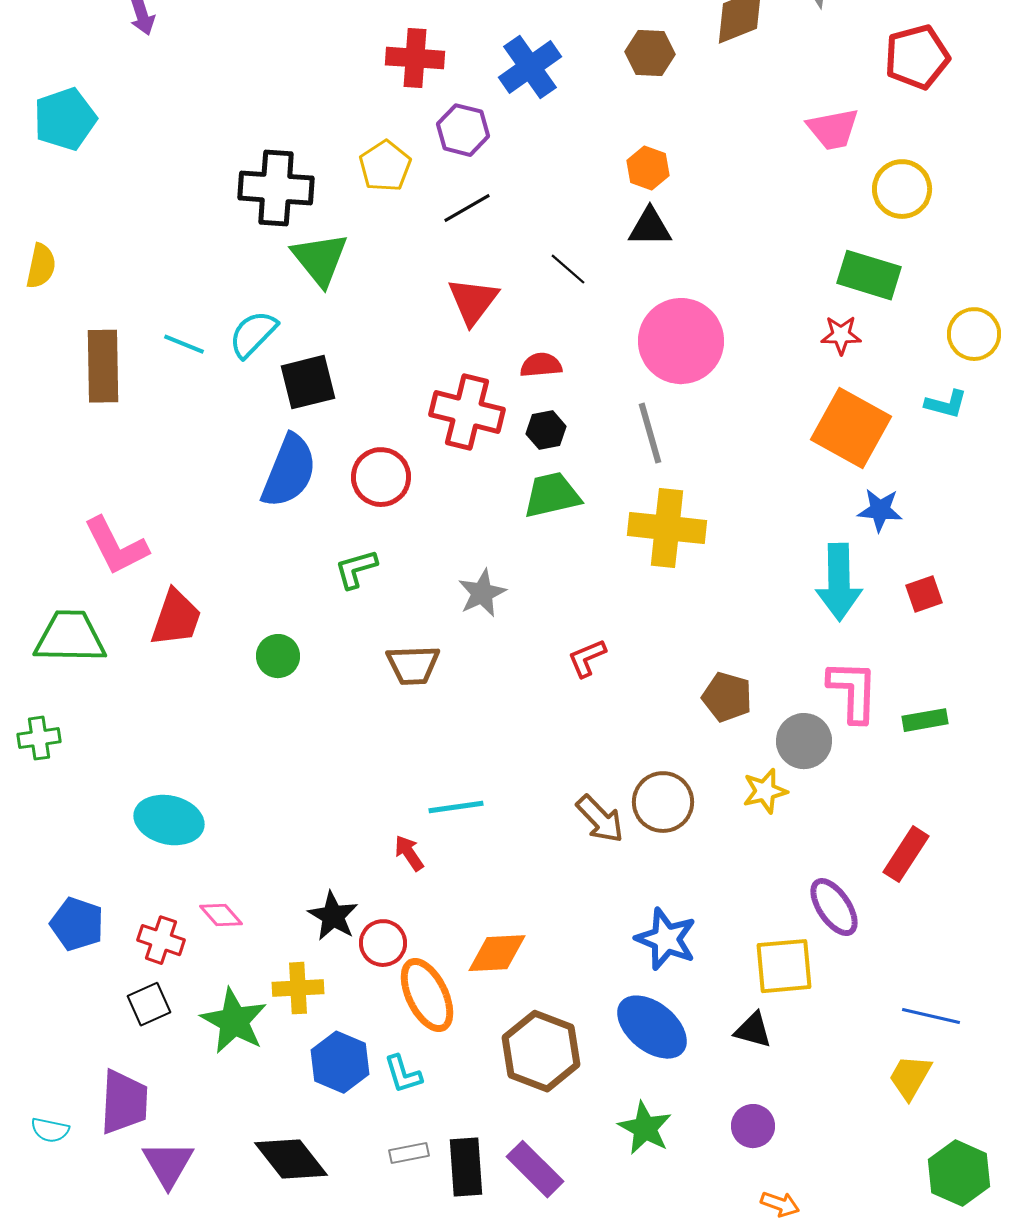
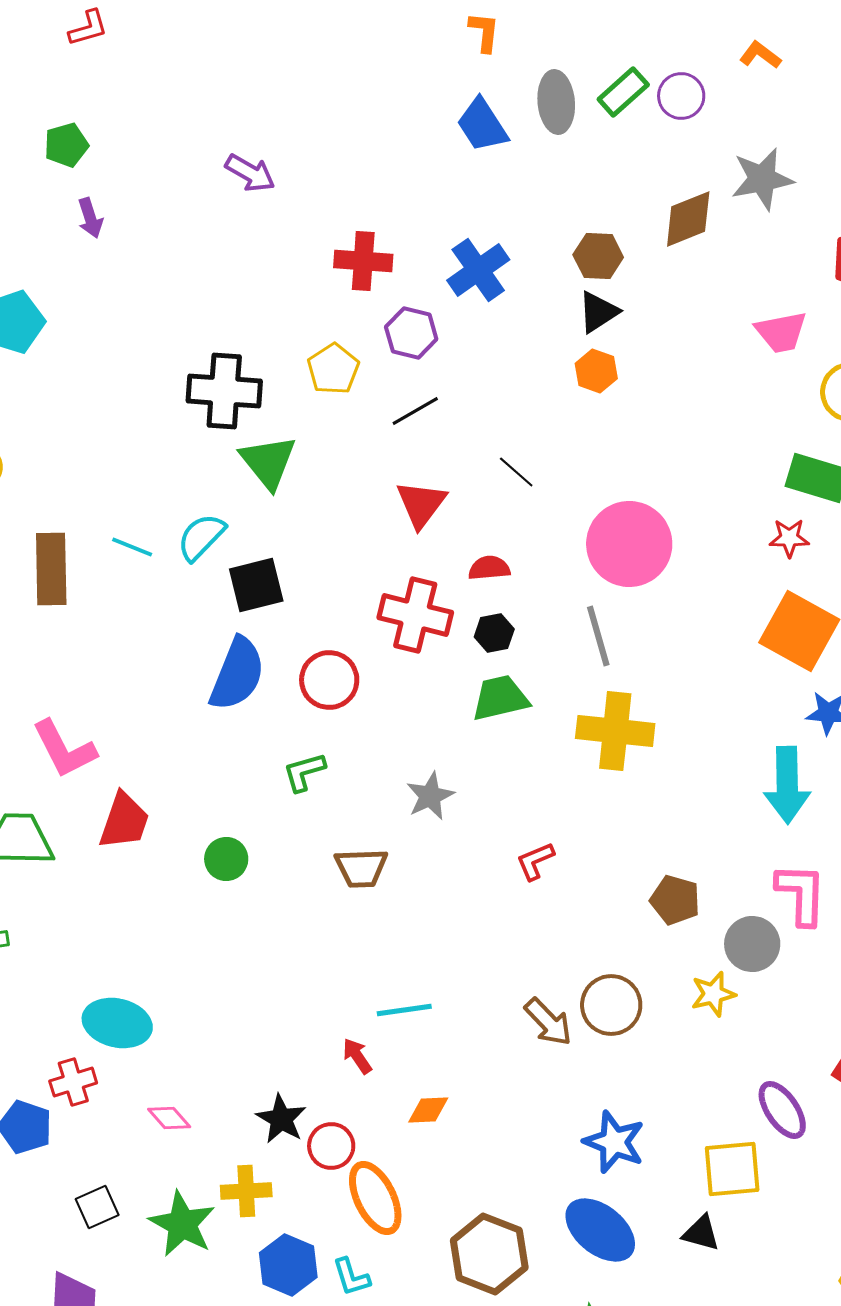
black triangle: (650, 227) -> (598, 312), moved, turned -33
red cross: (161, 940) -> (73, 1082), moved, turned -36
orange diamond: (497, 953) -> (428, 1110), moved, size x0.7

